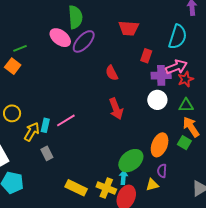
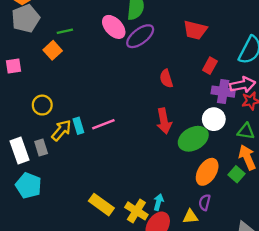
cyan rectangle: (45, 125) -> (78, 126), turned -40
gray rectangle: (47, 153) -> (41, 148), moved
green ellipse: (131, 161) -> (193, 139), moved

